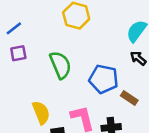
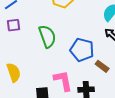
yellow semicircle: (41, 113) -> (14, 72), moved

